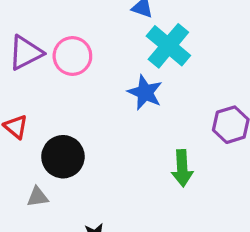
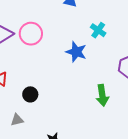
cyan cross: (168, 46) -> (98, 30), moved, size x0.6
black circle: (63, 157) -> (30, 94), size x0.6

